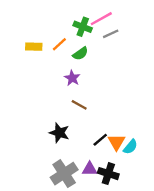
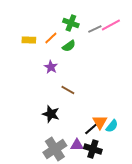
pink line: (101, 19) -> (111, 25), moved
purple star: (72, 78) -> (51, 67), moved
black line: (100, 140) -> (91, 129), moved

